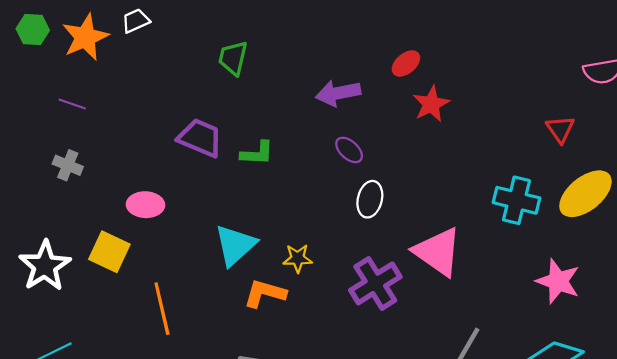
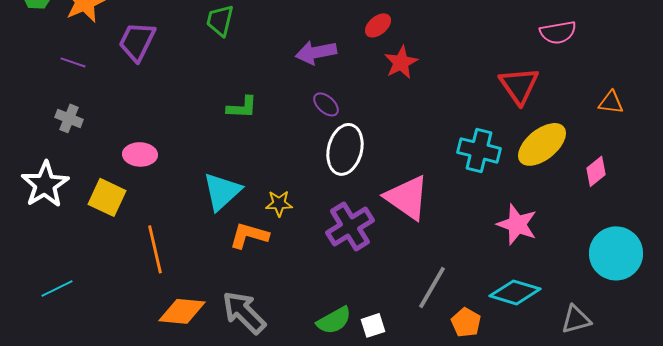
red triangle: (560, 129) -> (519, 85), size x1.5
purple trapezoid: (200, 138) -> (137, 41), moved, turned -87
white ellipse: (370, 199) -> (345, 149), size x1.5
white star: (45, 266) -> (45, 184), moved

